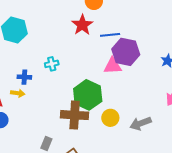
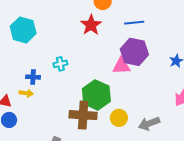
blue line: (110, 35) -> (134, 23), moved

